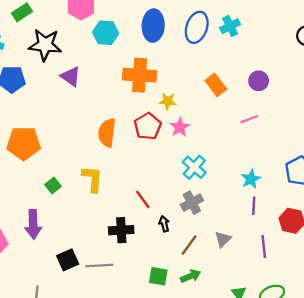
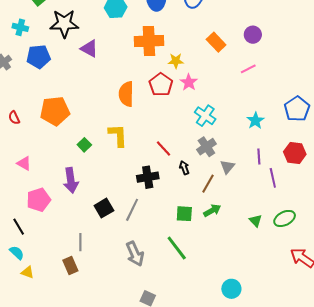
purple line: (254, 206) -> (259, 156), moved
gray triangle: (223, 239) -> (227, 167), moved
gray line: (99, 265) -> (132, 210), turned -55

